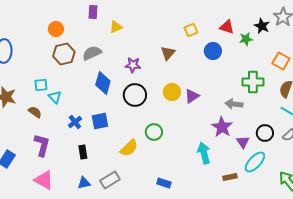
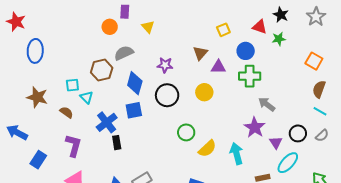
black star: (262, 26) -> (281, 15), moved
yellow triangle: (116, 27) -> (148, 27), turned -48
orange circle: (56, 29) -> (110, 27), moved
brown hexagon: (64, 54) -> (102, 70), moved
green cross: (253, 82) -> (250, 76), moved
purple triangle: (192, 96) -> (218, 67), moved, turned 35
gray arrow: (234, 104) -> (267, 104), turned 30
blue square: (100, 121) -> (134, 110), moved
blue cross: (75, 122) -> (107, 122), size x1.5
yellow semicircle: (129, 148) -> (207, 149), moved
black rectangle: (83, 152) -> (117, 143), moved

